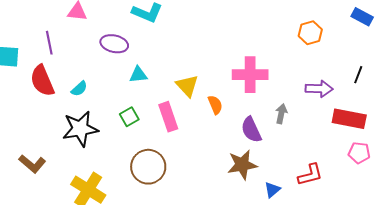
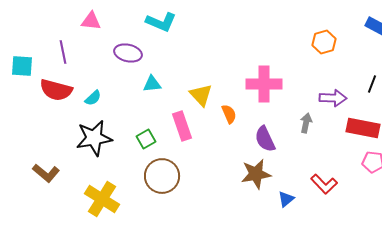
red semicircle: (42, 81) -> (56, 90), turned -52
gray arrow: (281, 114) -> (306, 123), moved
green square: (129, 117) -> (146, 139), moved
red L-shape: (310, 175) -> (324, 184), turned 60

